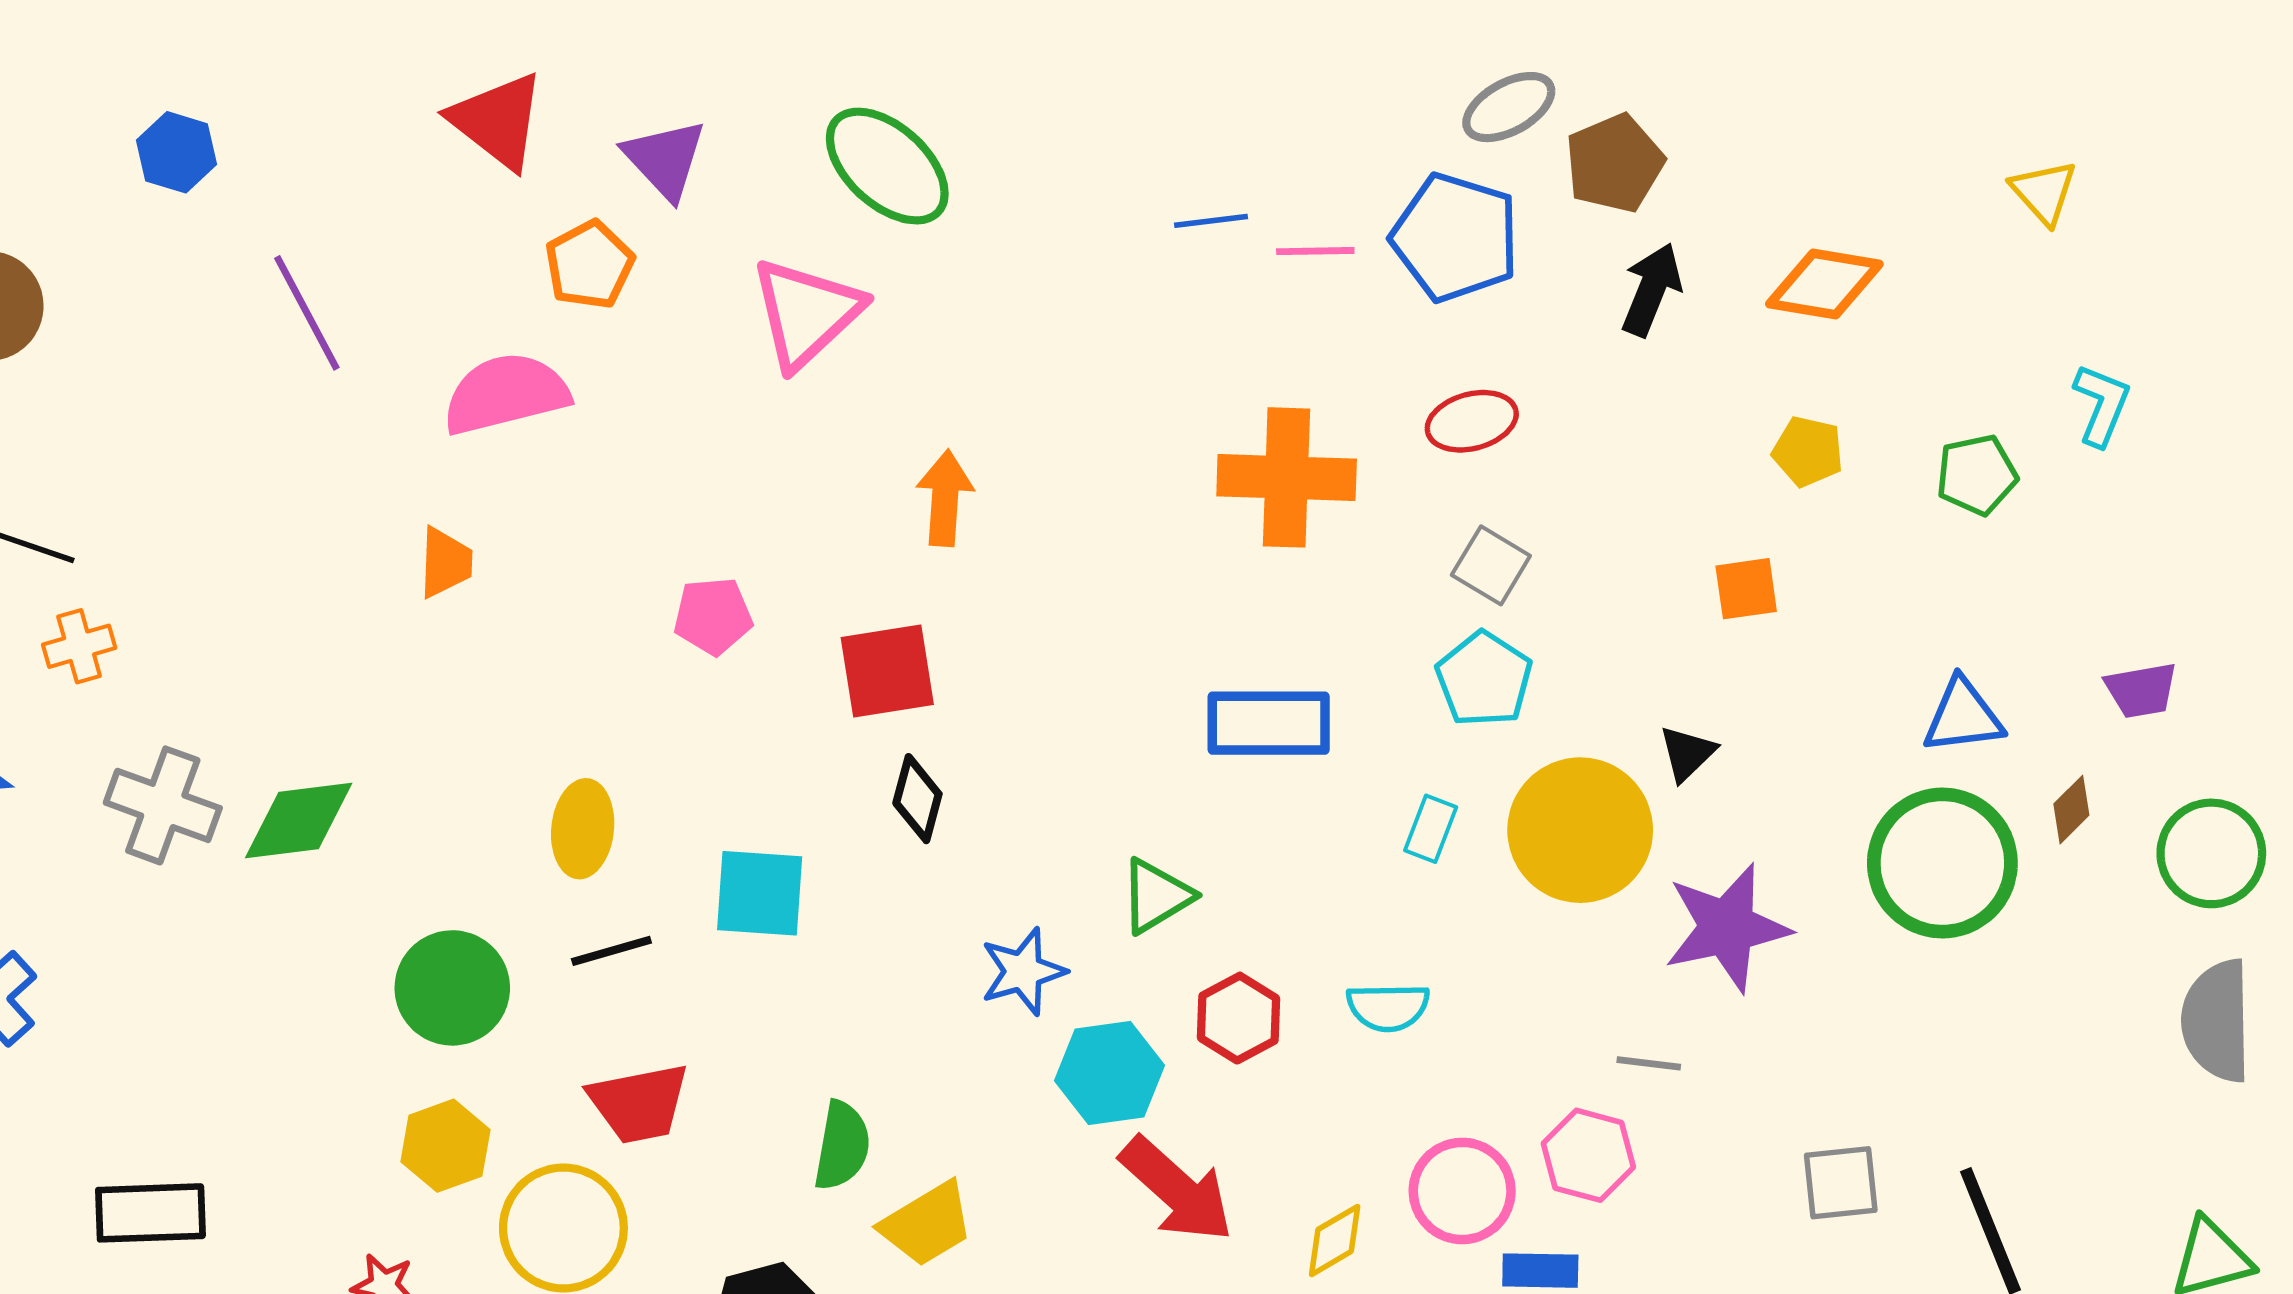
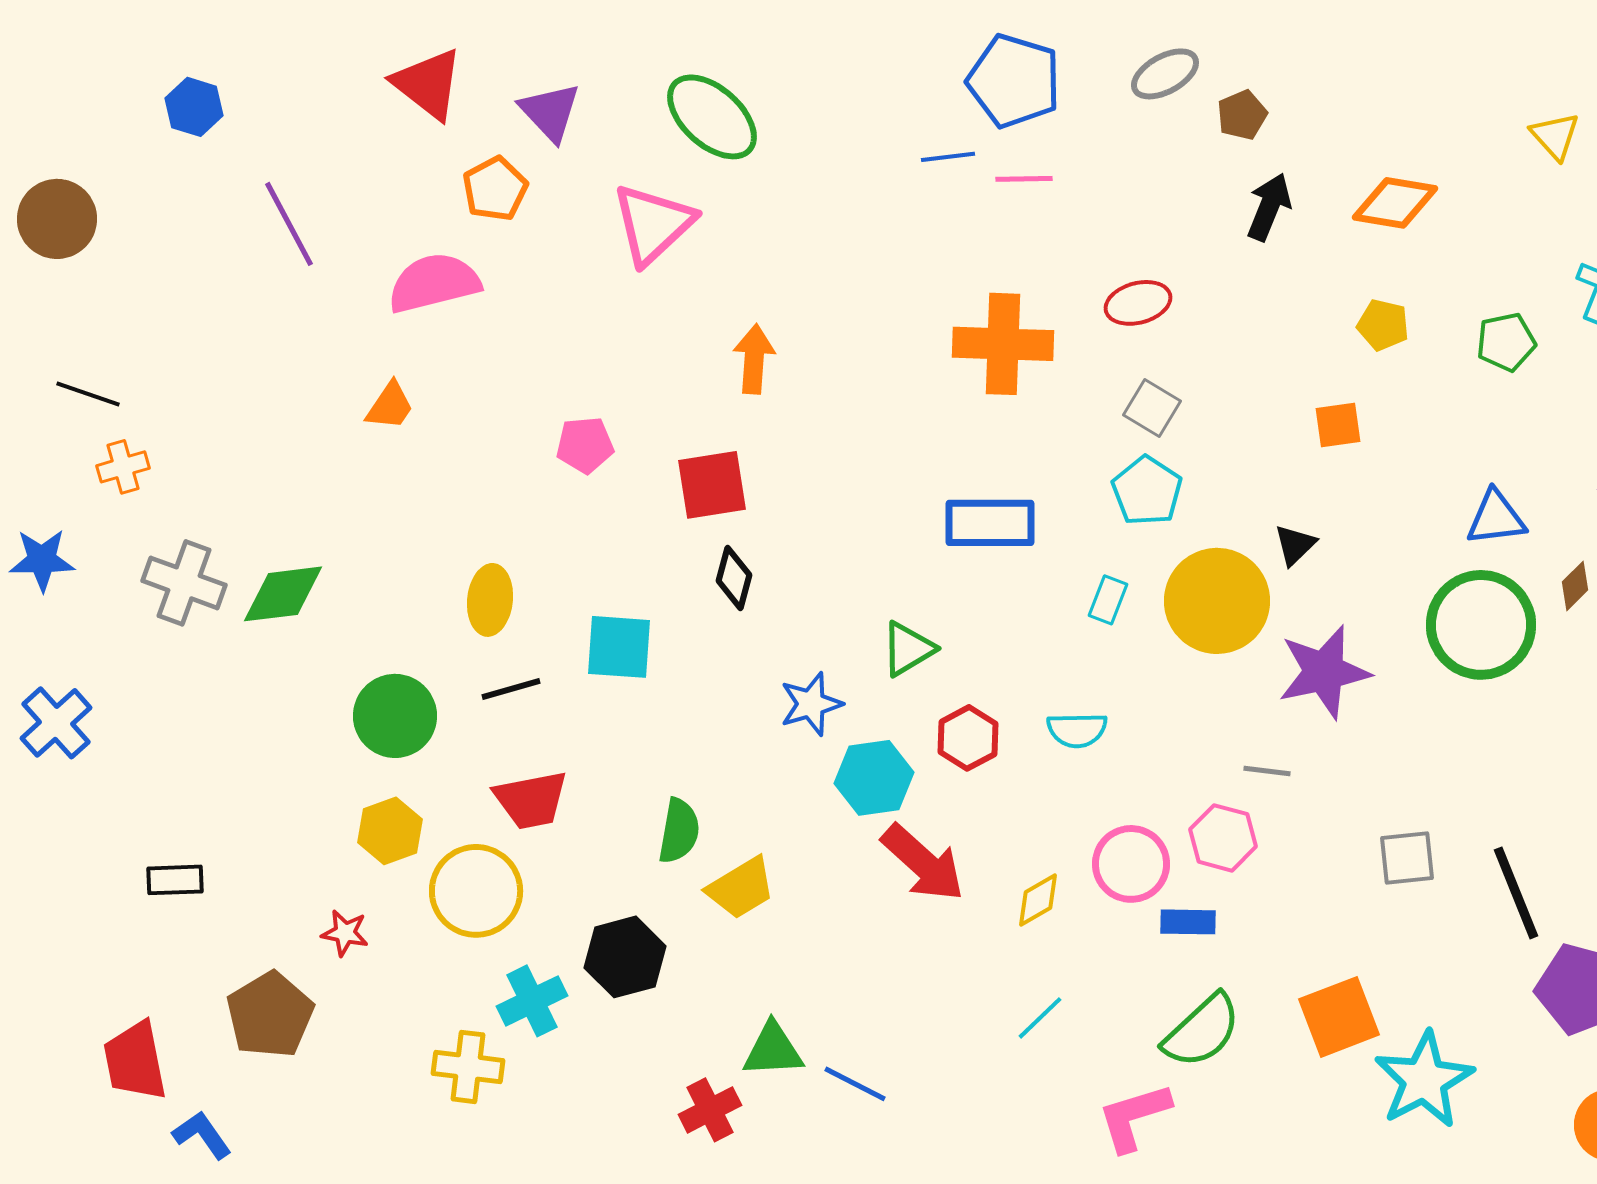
brown pentagon: (1614, 163) -> (1242, 115), size x0.7
blue pentagon: (1455, 237) -> (1014, 81), moved
orange trapezoid: (445, 563) -> (390, 406), turned 32
black rectangle: (150, 1213) -> (175, 880), size x0.7

